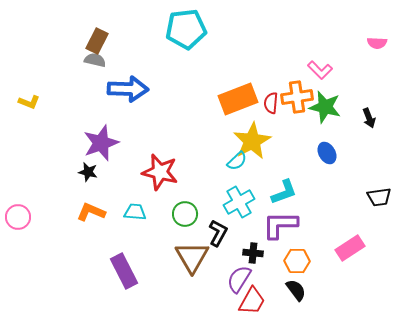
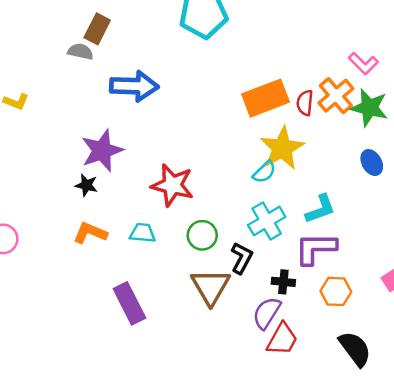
gray semicircle: (95, 60) -> (81, 52), moved
orange cross: (297, 97) -> (336, 96), turned -32
black semicircle: (296, 290) -> (355, 349), moved, size x1.4

